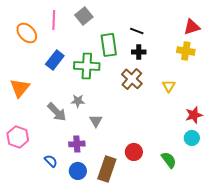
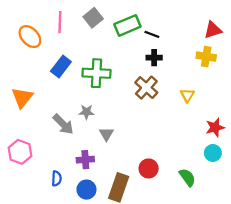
green rectangle: (109, 45) -> (127, 25), moved, turned 75
blue semicircle: (51, 161) -> (57, 178), turned 48

